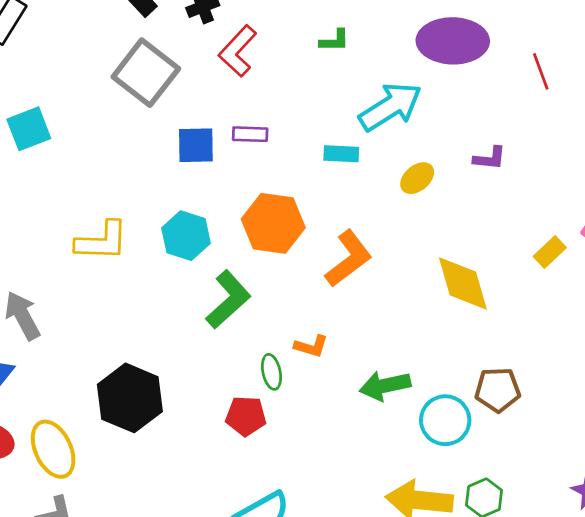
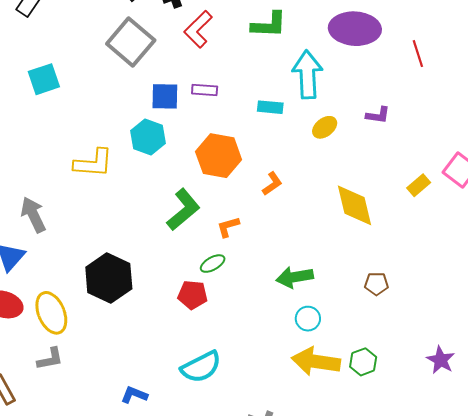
green L-shape: (334, 41) -> (269, 25), size x1.6
cyan arrow: (390, 107) -> (307, 74), turned -63
cyan hexagon: (186, 236) -> (148, 137), moved
orange L-shape: (349, 259) -> (272, 184), size x0.6
orange L-shape: (311, 346) -> (228, 227), moved, turned 145
green ellipse: (271, 372) -> (213, 264), turned 70
brown pentagon: (498, 390) -> (376, 284), size x0.7
cyan circle: (445, 420) -> (308, 319), moved, size x0.7

